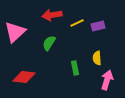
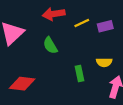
green semicircle: (49, 43) -> (50, 45), turned -63
yellow semicircle: (97, 58) -> (104, 62), turned -88

